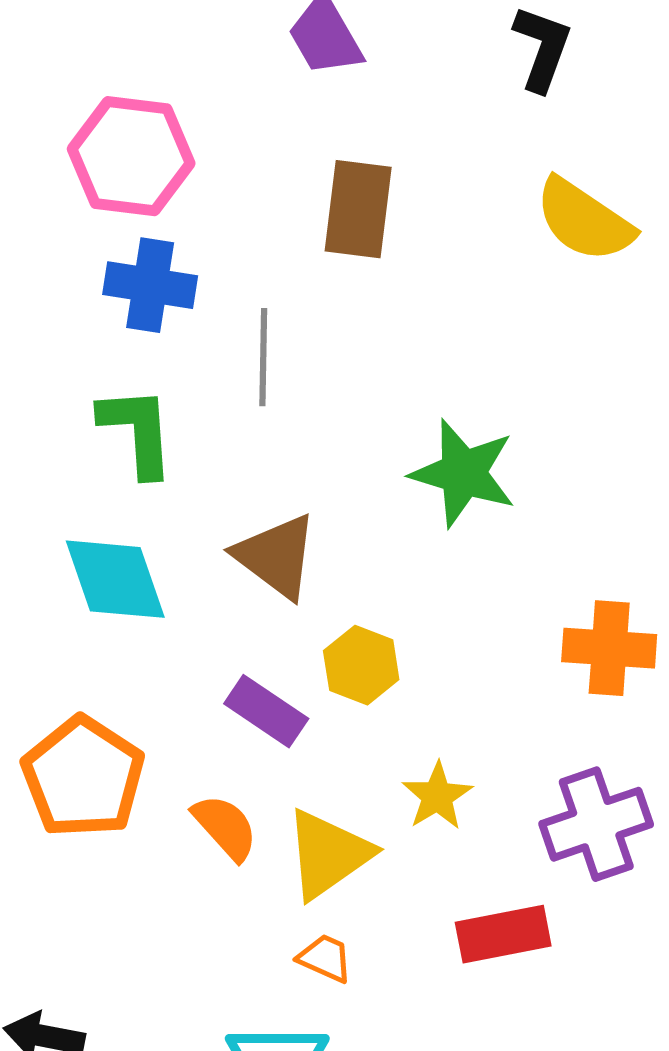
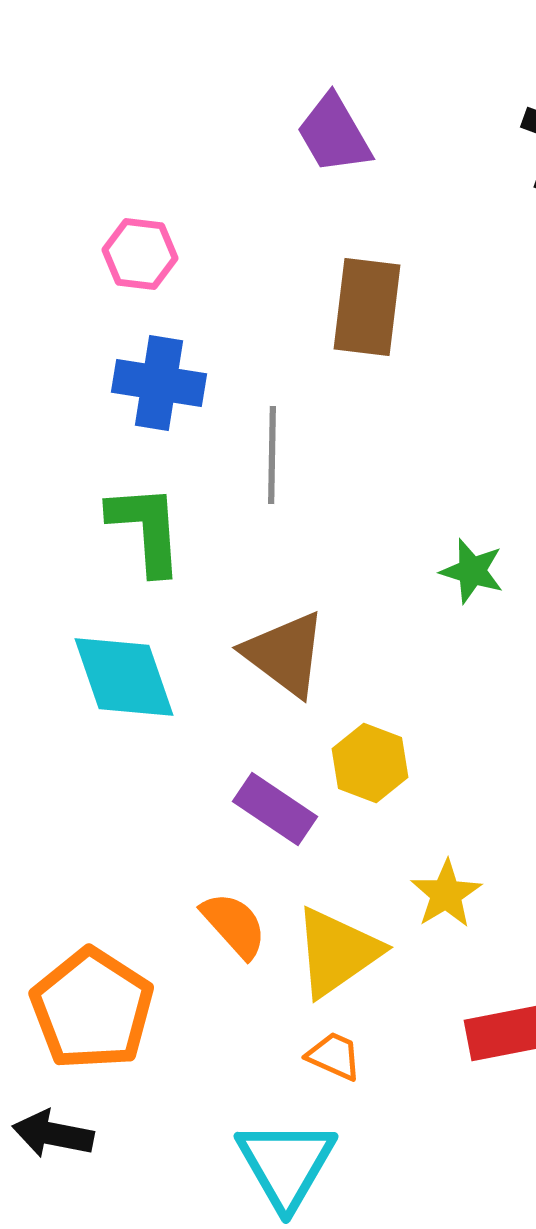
pink hexagon: (131, 156) -> (140, 254), size x0.6
green star: (463, 473) -> (472, 571), size x0.6
orange pentagon: (83, 777) -> (92, 1009), moved

